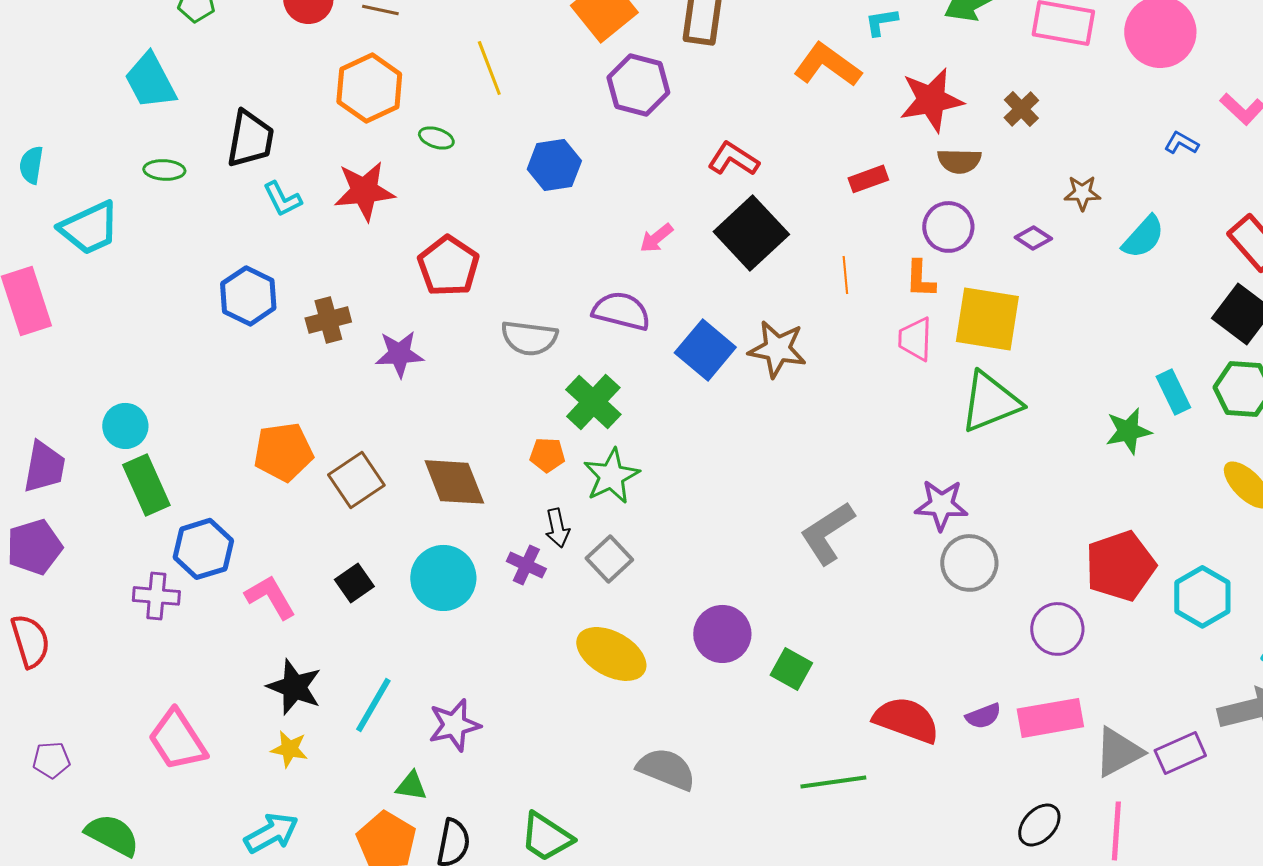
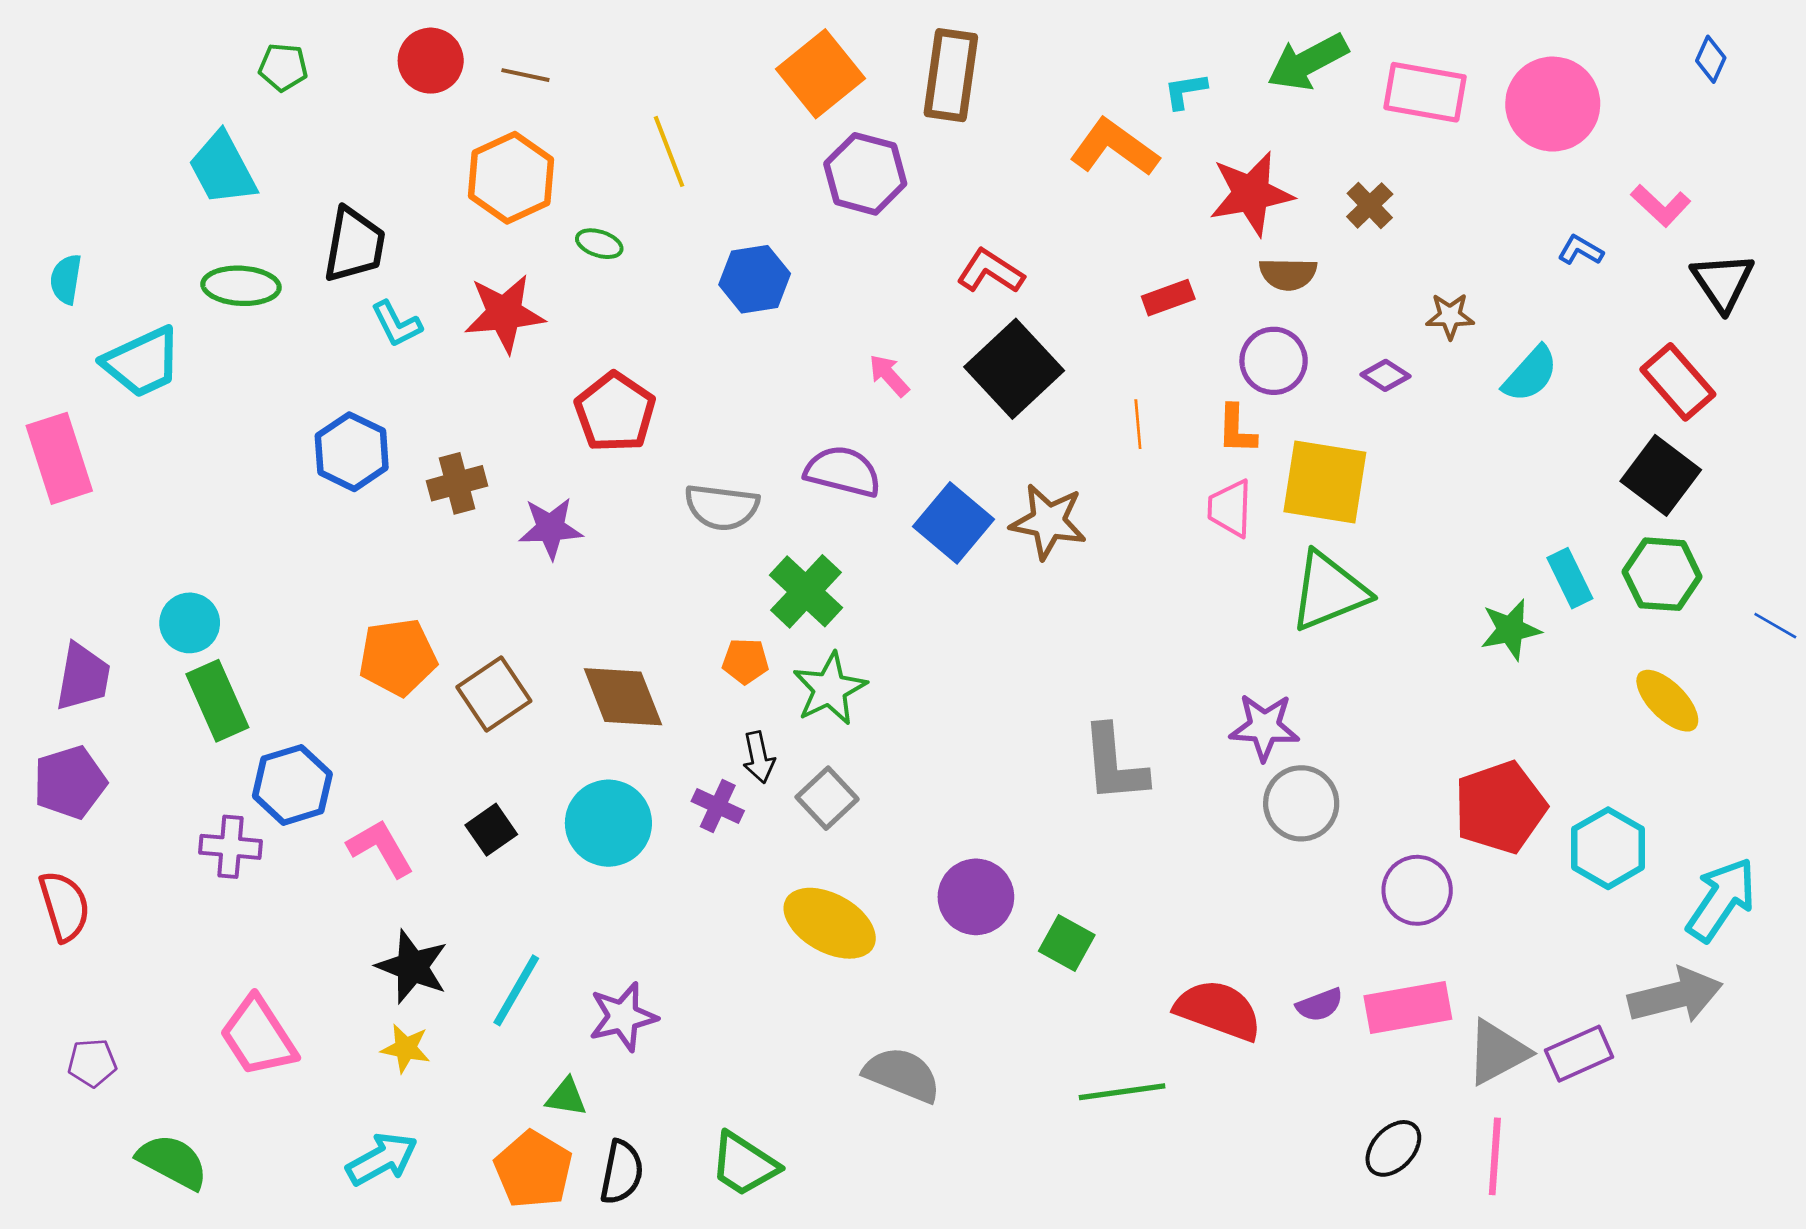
green ellipse: (164, 170) -> (241, 286), size x1.4
pink arrow: (656, 238) -> (889, 375), turned 87
gray L-shape: (827, 533) -> (1114, 764), turned -62

